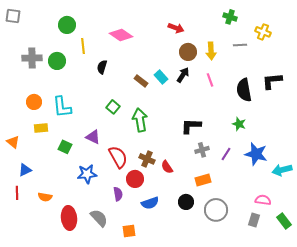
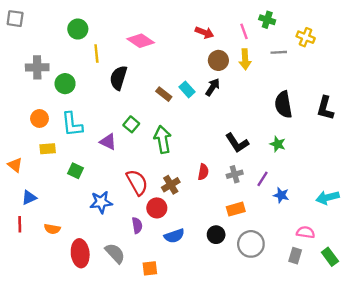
green circle: (57, 61) -> (65, 84), moved
black semicircle: (102, 67) -> (118, 78), size x1.5
pink line: (210, 80) -> (244, 31), moved
black L-shape: (272, 81) -> (325, 108), moved, turned -70
black L-shape: (191, 126) -> (237, 143), moved, turned -125
purple triangle: (93, 137) -> (108, 142), moved
blue star: (256, 154) -> (281, 195), moved, size x0.6
brown cross: (147, 159) -> (171, 185), turned 35
red semicircle: (167, 167) -> (203, 172), moved, turned -136

